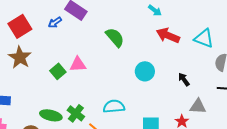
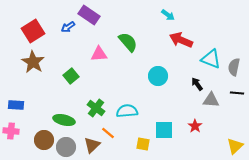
cyan triangle: (204, 38) -> (211, 59), moved
pink triangle: (78, 64) -> (99, 54), moved
gray triangle: (198, 106) -> (211, 100), moved
green cross: (76, 113) -> (96, 108), moved

